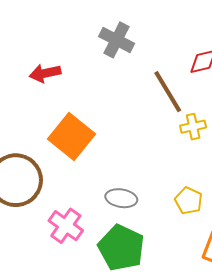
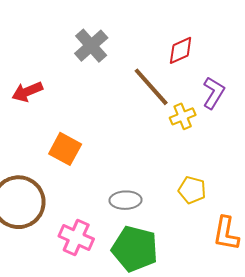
gray cross: (117, 40) -> (91, 46), turned 32
orange square: (71, 137) -> (65, 149), size x0.7

